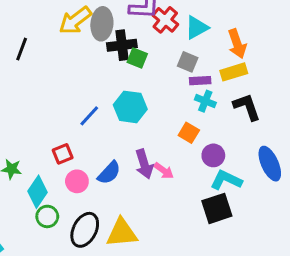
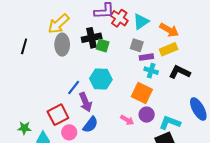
gray ellipse: (102, 24) -> (62, 45), moved
orange arrow: (237, 44) -> (169, 30), turned -36
black L-shape: (247, 107) -> (180, 72), turned -40
orange square: (189, 133) -> (142, 93), size x1.5
red square: (63, 154) -> (58, 115), size x1.5
purple circle: (213, 155) -> (147, 115), moved
purple arrow: (144, 164) -> (86, 102), moved

